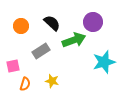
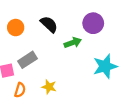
green arrow: (74, 40) -> (73, 43), size x0.7
gray rectangle: (41, 51) -> (27, 60), moved

